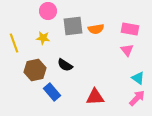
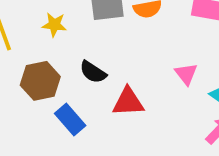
pink triangle: (127, 50) -> (186, 74), moved
red triangle: (95, 97) -> (128, 102), moved

